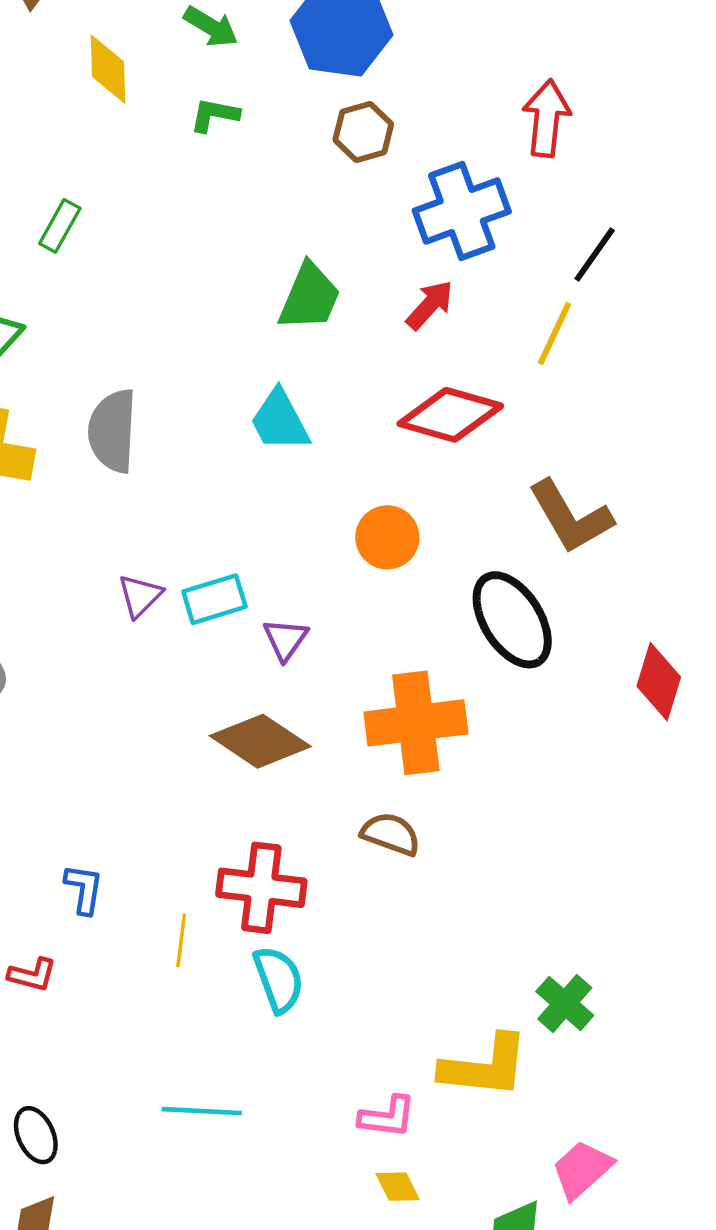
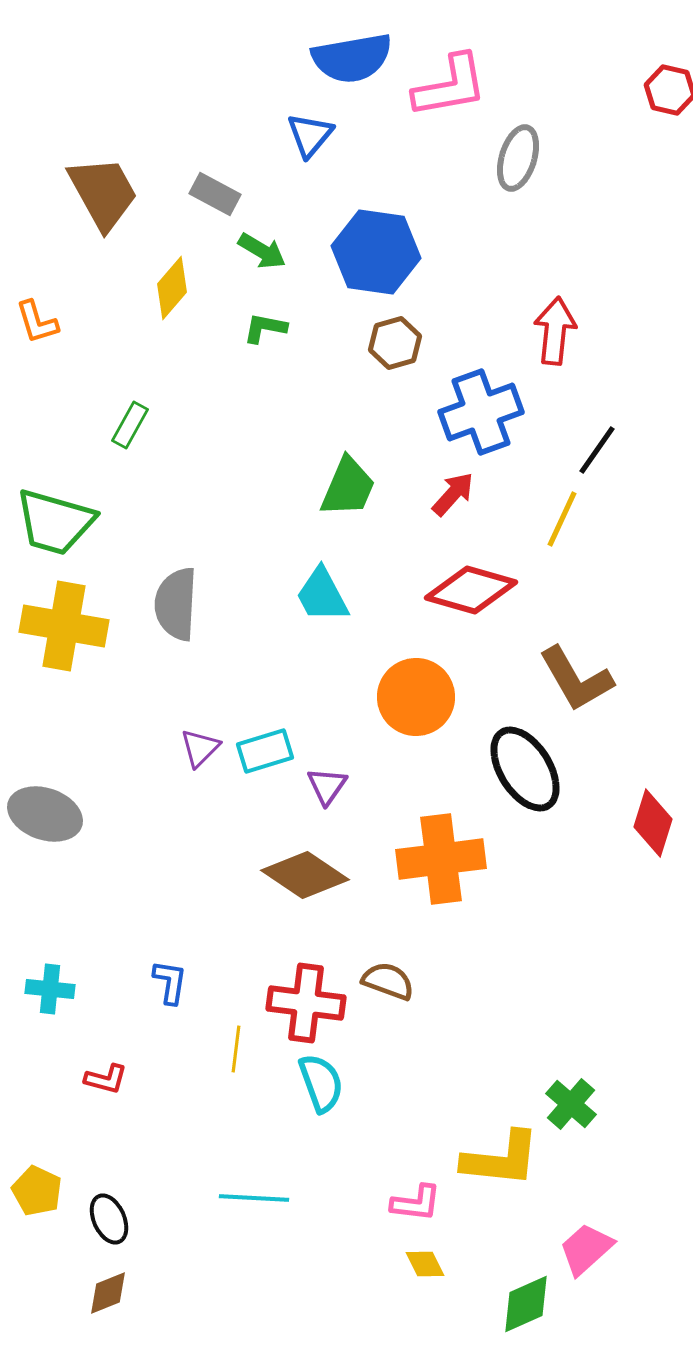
yellow diamond: (108, 69) -> (172, 288), turned 42
orange circle: (387, 537) -> (416, 697), size x1.4
brown semicircle: (391, 834) -> (388, 981), moved
blue L-shape: (84, 889) -> (170, 982), moved

